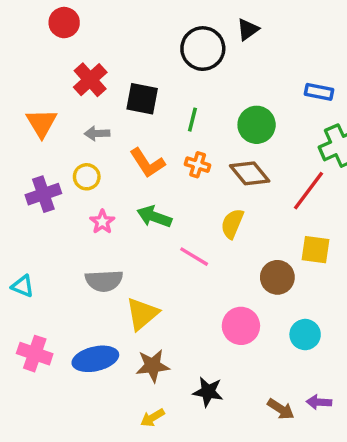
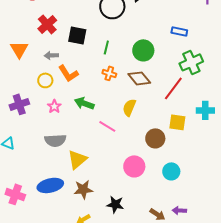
orange L-shape: (147, 163) -> (68, 73), moved
purple cross: (43, 194) -> (19, 104), moved
pink cross: (35, 354) -> (15, 194), moved

